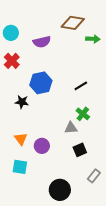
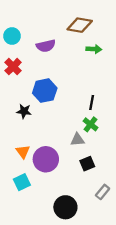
green arrow: (93, 39) -> (94, 49), moved
black line: (81, 86) -> (92, 103), moved, turned -48
purple circle: (42, 146) -> (46, 159), size x1.5
cyan square: (20, 167) -> (22, 182), turned -35

